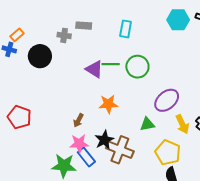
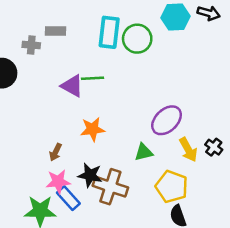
cyan rectangle: (126, 29) -> (109, 32), size x1.4
green circle: (137, 67) -> (137, 39), moved
black star: (104, 140) -> (90, 175), turned -30

